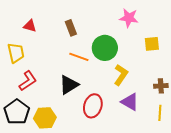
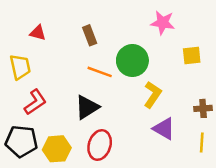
red ellipse: (93, 106) -> (100, 145), moved
black pentagon: (17, 112) -> (21, 141), turned -30

